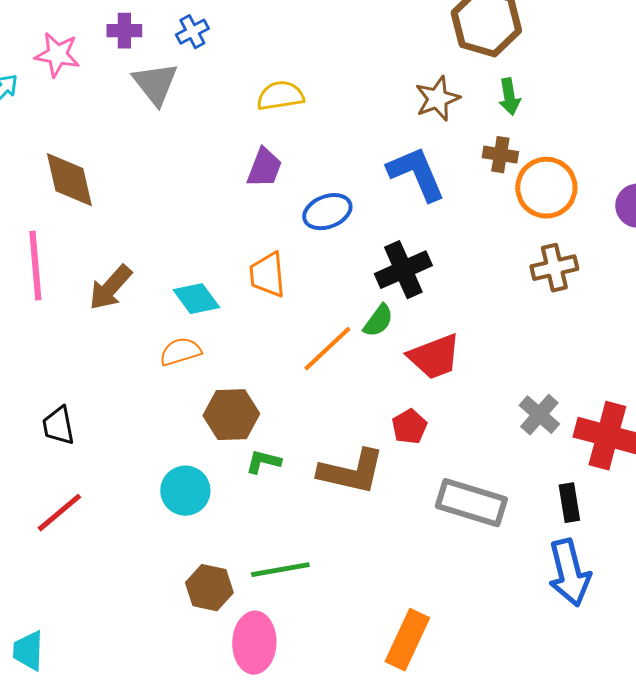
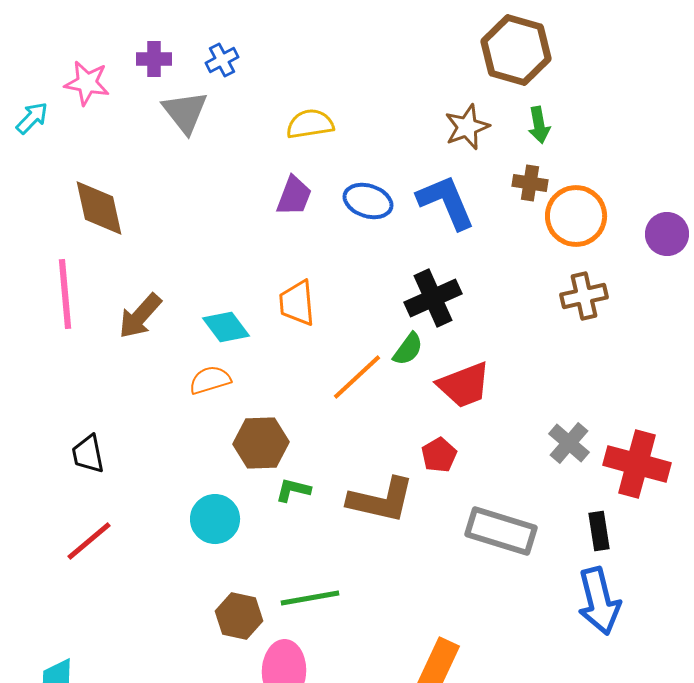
blue ellipse: (327, 212) -> (368, 201), moved, turned 39

